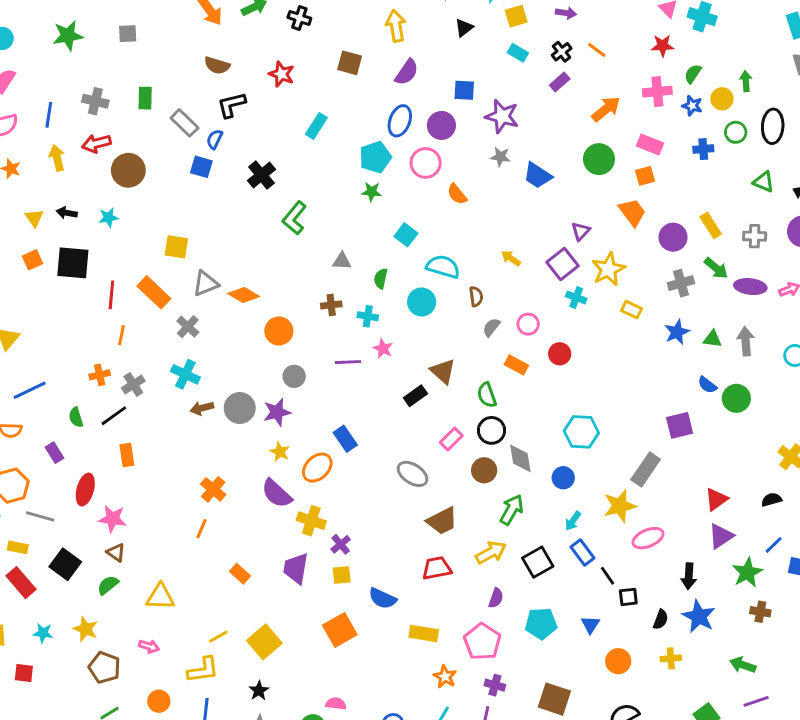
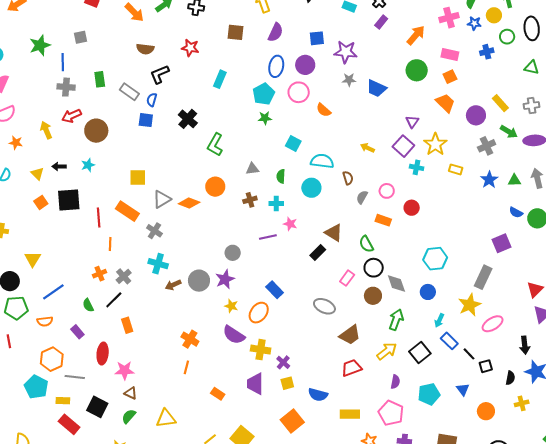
blue line: (49, 115) -> (63, 62), moved
orange circle: (279, 331) -> (215, 187), moved

